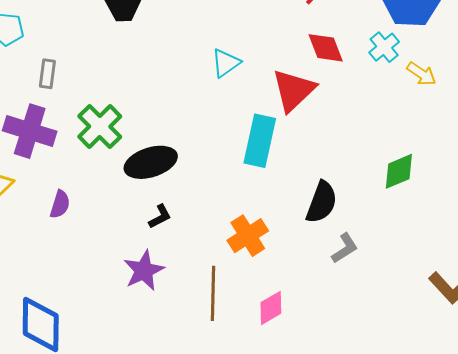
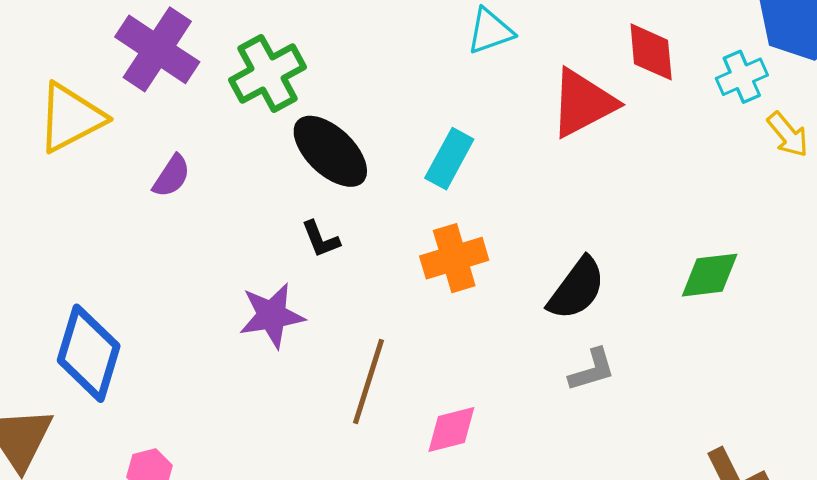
cyan rectangle: (260, 141) -> (449, 159), moved, size x0.7
black ellipse: (151, 162) -> (330, 151), turned 45
black L-shape: (160, 217) -> (321, 239), turned 80
orange cross: (248, 236) -> (454, 258), moved

